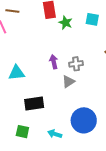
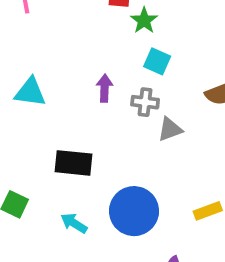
cyan square: (92, 19) -> (157, 61), moved
gray triangle: (68, 82) -> (170, 129), moved
black rectangle: (34, 104) -> (74, 163), moved

